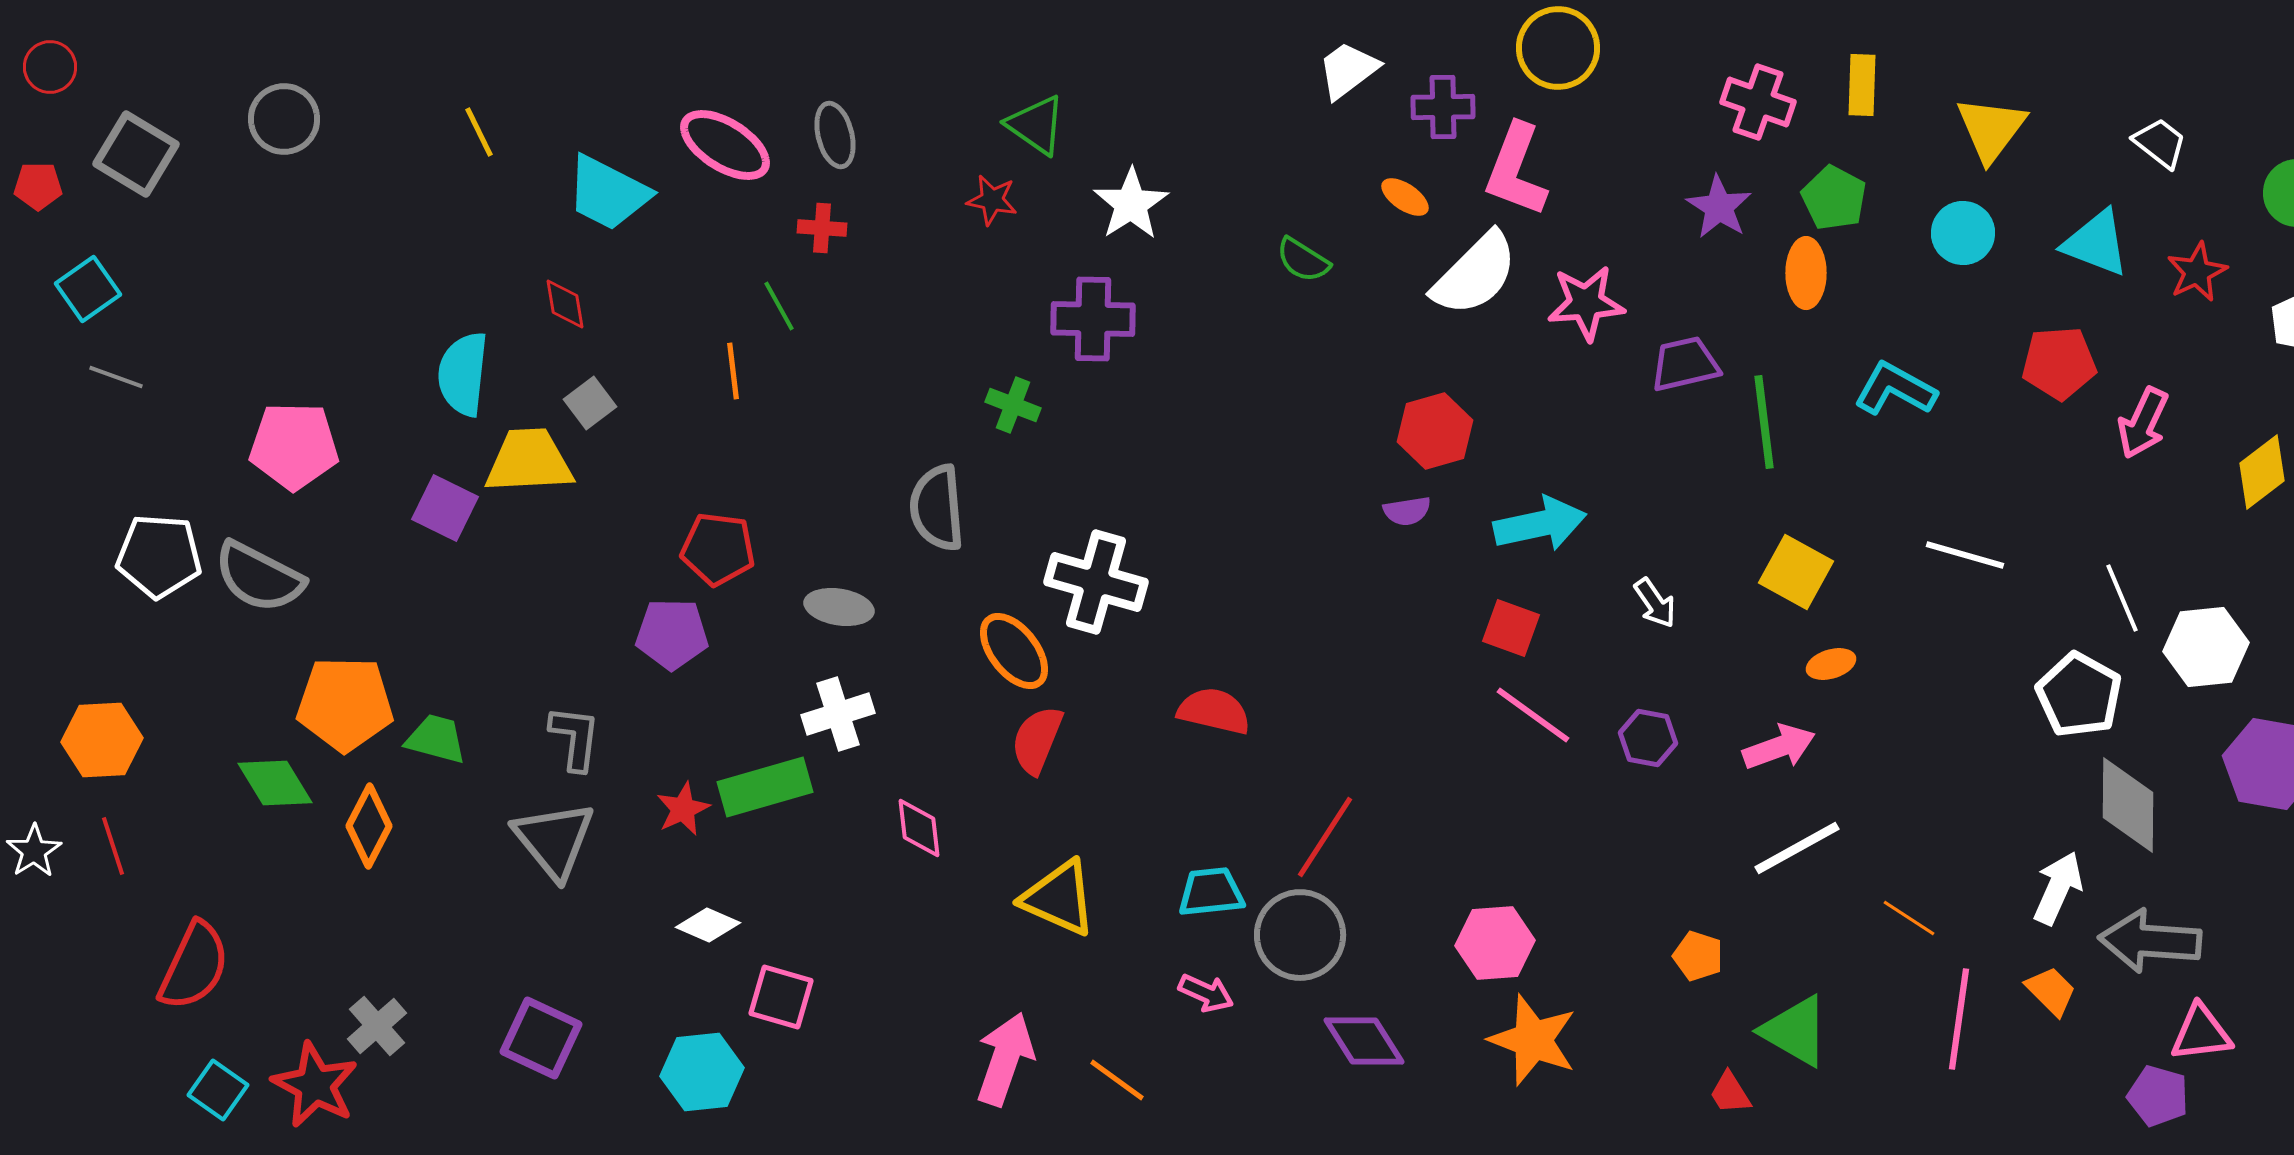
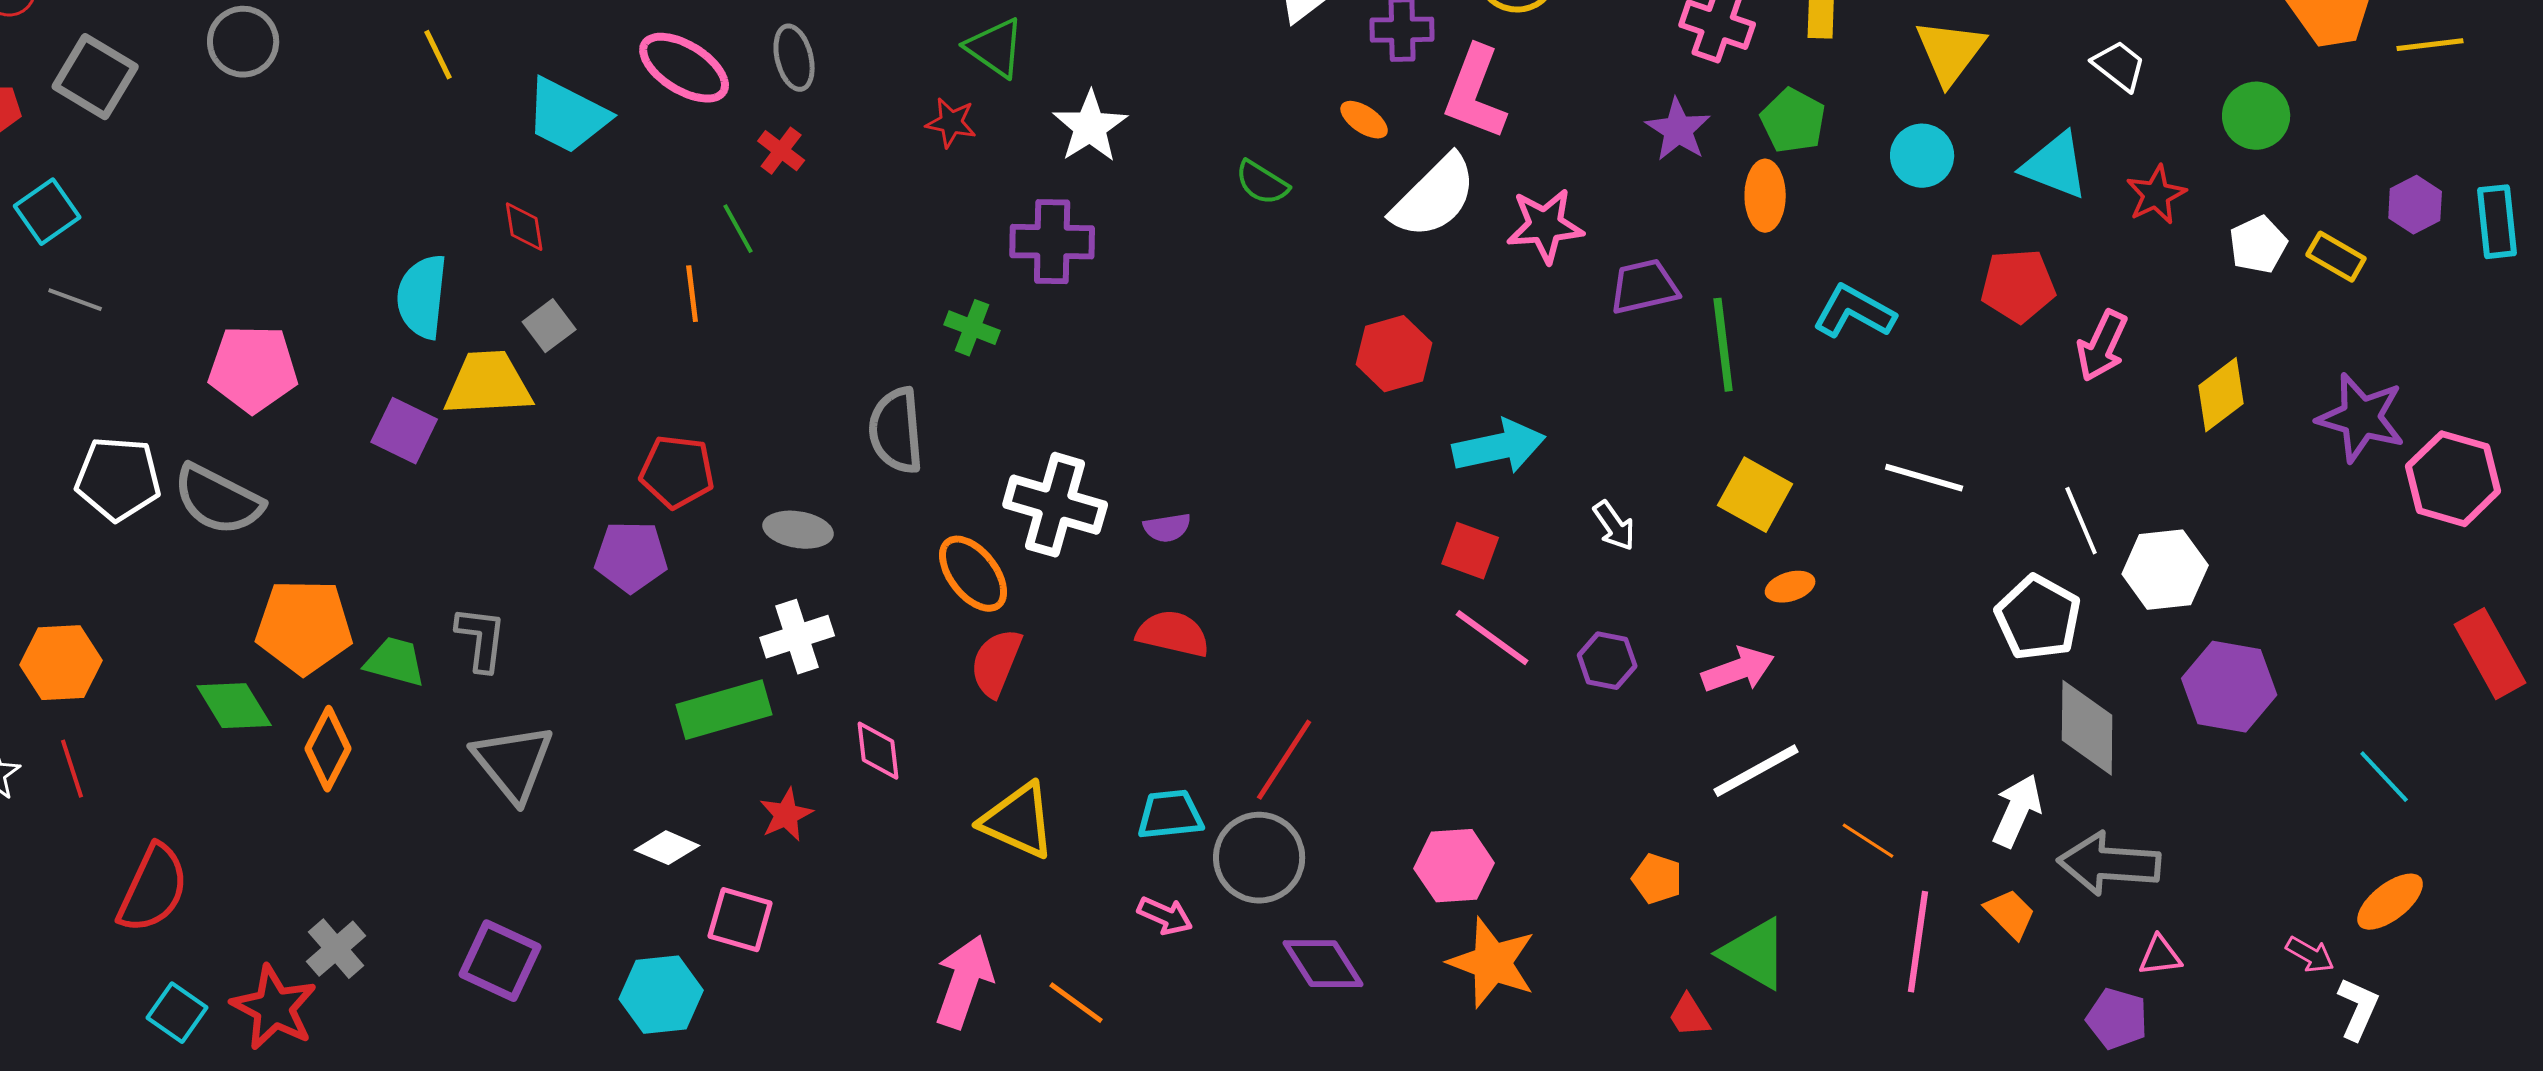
red cross: (822, 228) -> (781, 151), turned 33
purple semicircle: (1407, 511) -> (1167, 528), moved
gray L-shape: (575, 738) -> (481, 639), moved
red star: (683, 809) -> (786, 815), moved
pink triangle: (2201, 1033) -> (2160, 956), size x0.7

